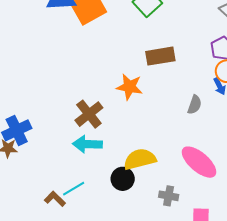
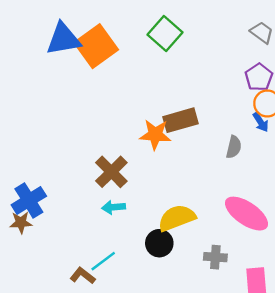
brown rectangle: (160, 56) -> (181, 120), moved
cyan arrow: (87, 144) -> (114, 207), size x0.7

